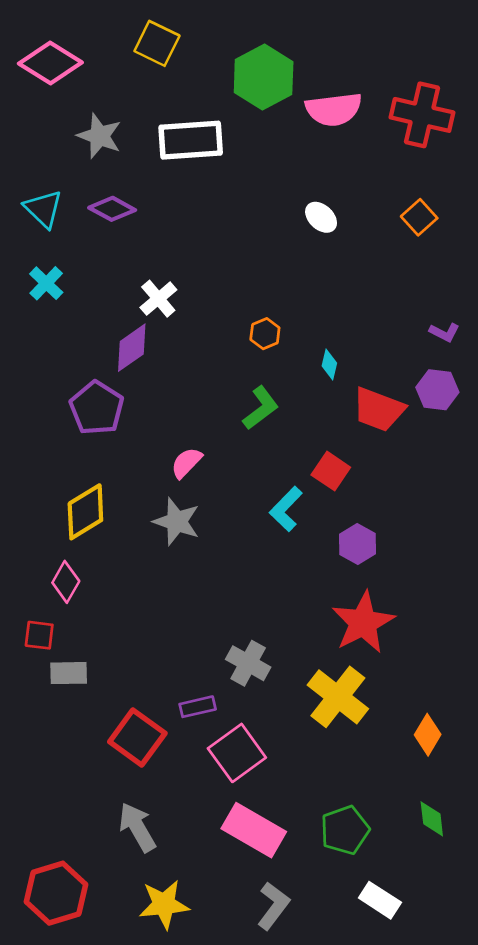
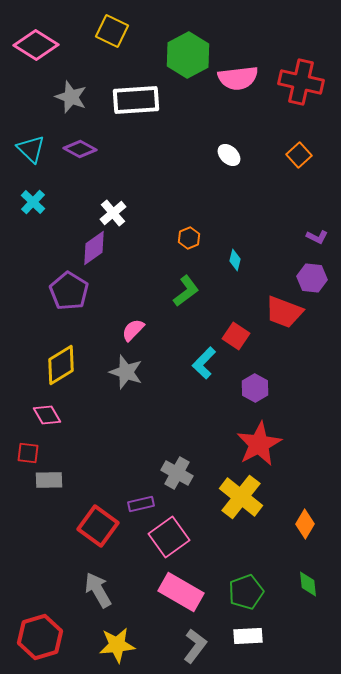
red trapezoid: (379, 409) -> (284, 312), moved
pink diamond: (66, 582) -> (47, 415), turned -60
white rectangle: (380, 900) -> (248, 636), moved, turned -36

